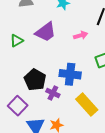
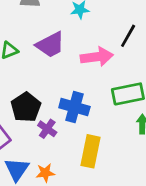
pink arrow: (81, 35) -> (97, 57), size x1.6
yellow rectangle: (87, 104) -> (90, 151), turned 45

